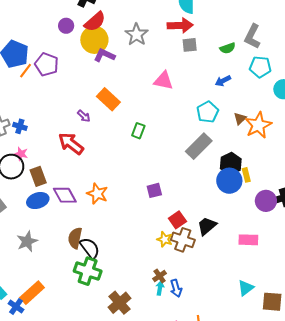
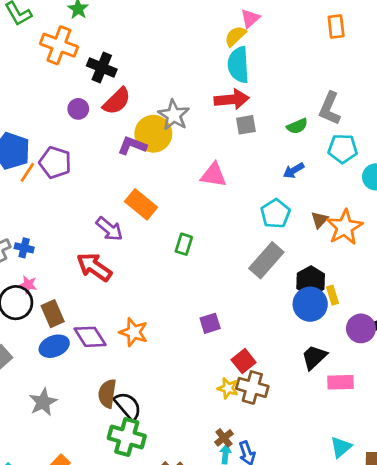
yellow circle: (94, 40) -> (153, 134), moved
purple arrow: (84, 116) -> (109, 229), size x1.5
black trapezoid: (207, 226) -> (314, 357), moved

